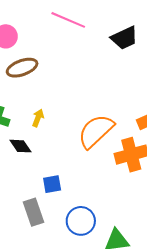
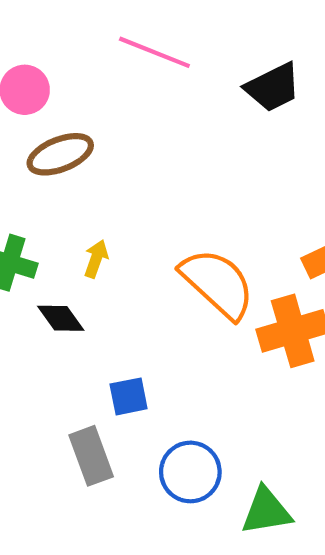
orange semicircle: (96, 131) -> (218, 283), turned 87

